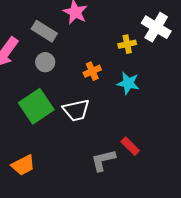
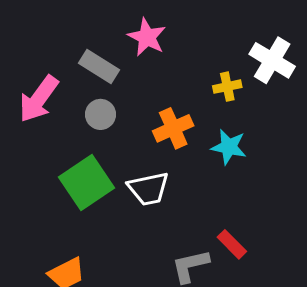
orange cross: (92, 71) -> (173, 128), size x1.4

